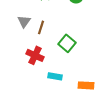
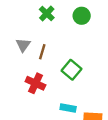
cyan rectangle: (55, 76) -> (68, 108), moved

